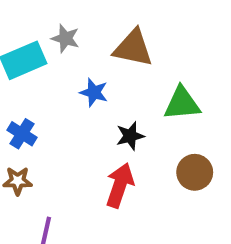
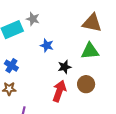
brown triangle: (133, 48) -> (92, 23), moved
brown circle: (195, 172) -> (86, 84), moved

